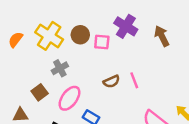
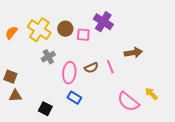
brown arrow: (162, 36) -> (133, 53), moved, turned 108
brown square: (40, 92) -> (10, 77), moved, turned -32
pink ellipse: (69, 98) -> (69, 73), moved, turned -30

